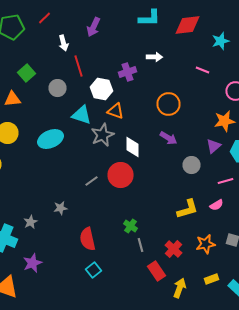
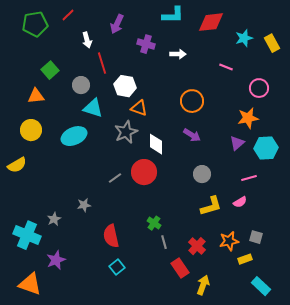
purple cross: (128, 72) -> (146, 44), moved, turned 36
cyan triangle: (82, 115) -> (93, 108), moved
gray circle: (192, 165) -> (202, 174), moved
yellow rectangle: (212, 279) -> (245, 259), moved

